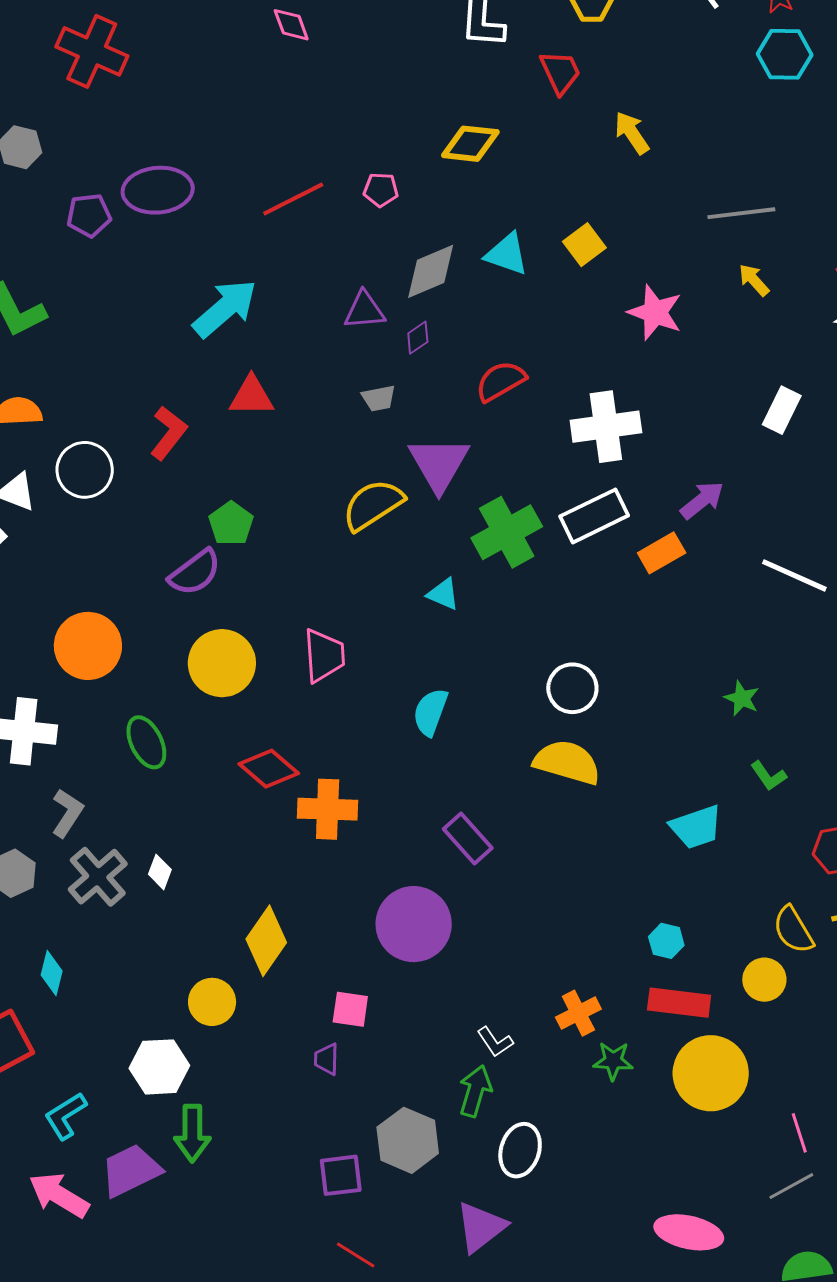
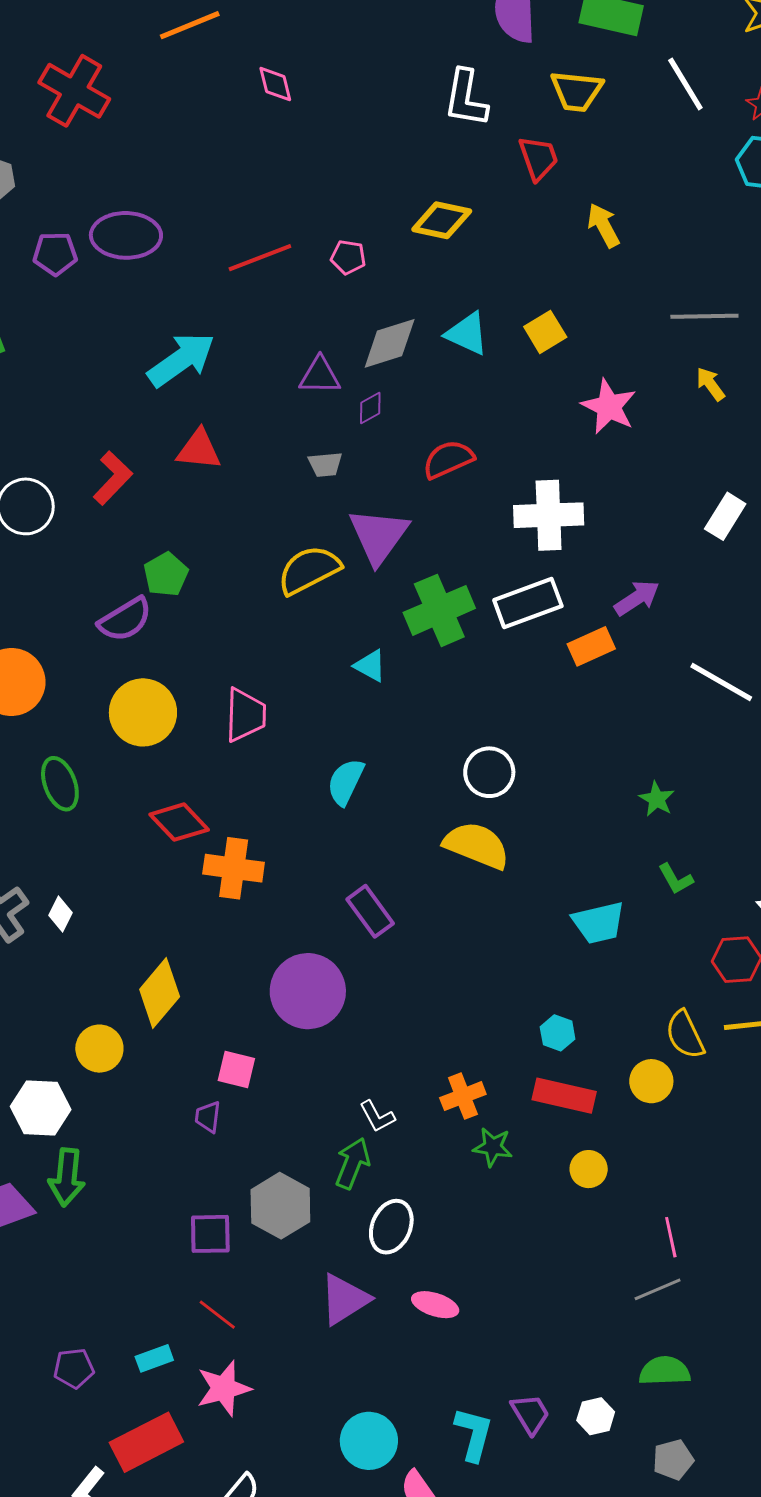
yellow circle: (711, 1073) -> (589, 1169), size x0.5
pink ellipse: (689, 1232) -> (435, 1305), moved, size x0.7

